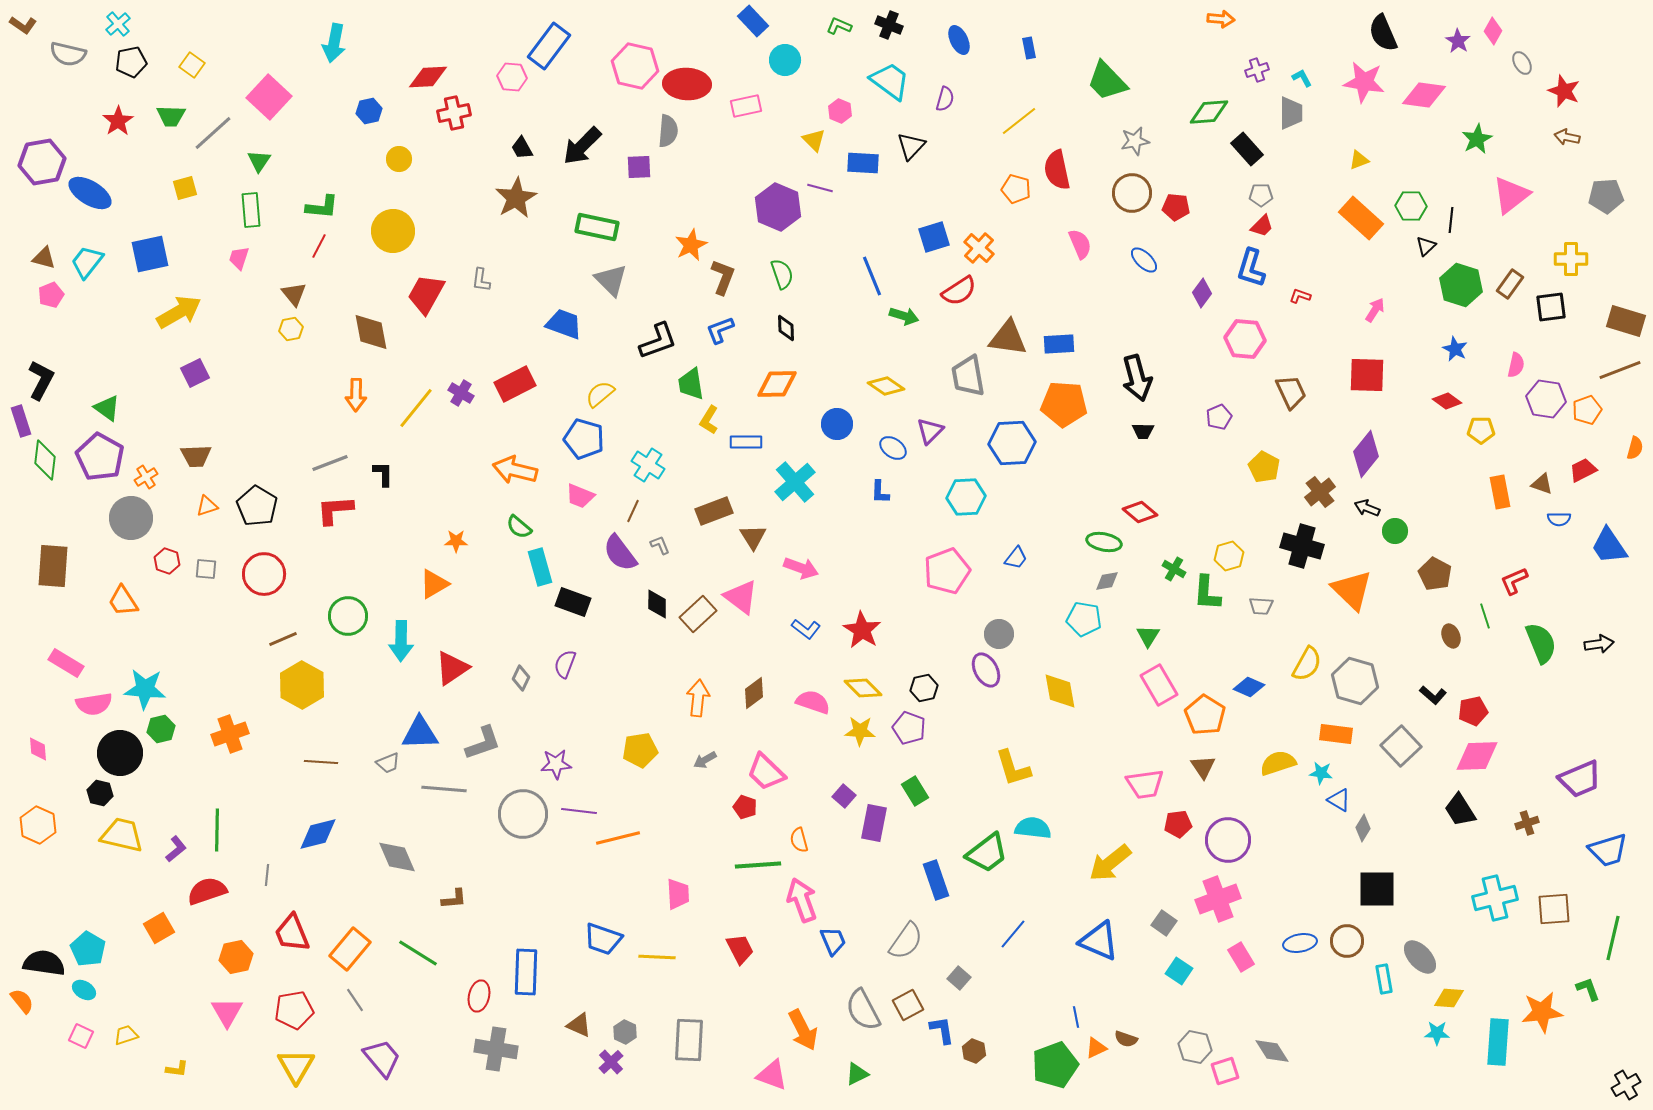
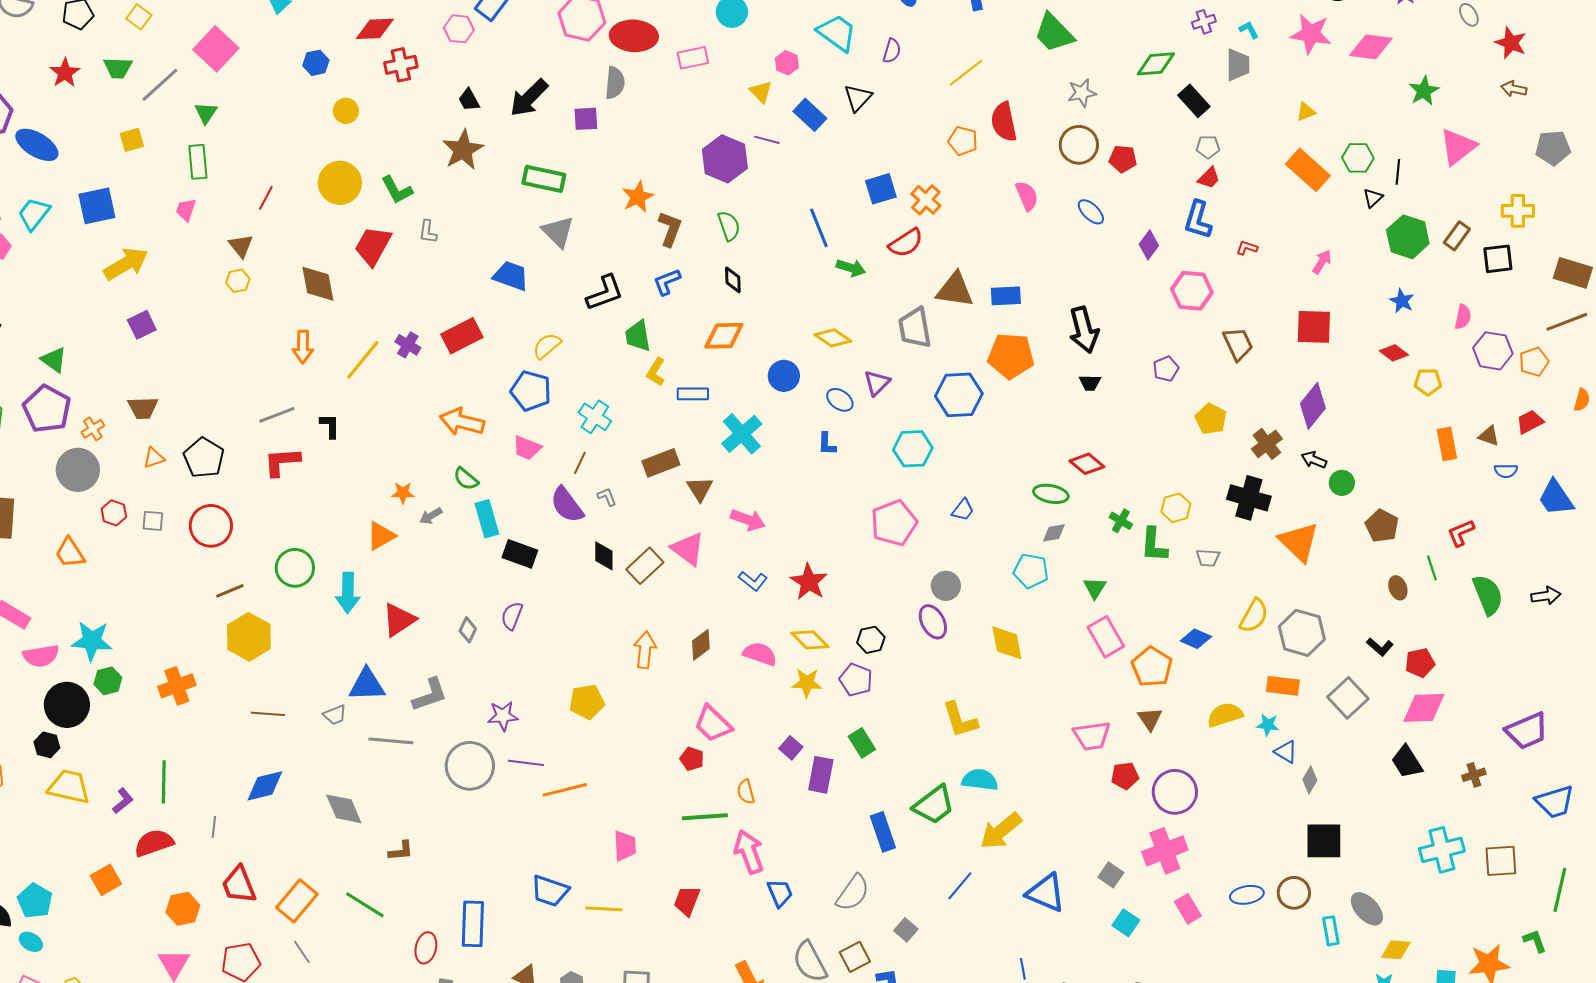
blue rectangle: (863, 163) -> (810, 115), turned 40
green L-shape: (322, 207) -> (397, 190), moved, turned 56
gray arrow: (705, 760) -> (431, 516), moved
yellow arrow: (1110, 863) -> (1001, 831), moved
red trapezoid: (740, 949) -> (687, 901), turned -132

